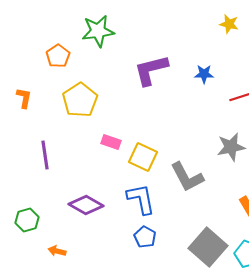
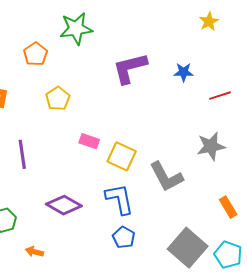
yellow star: (229, 24) -> (209, 21), turned 30
yellow pentagon: (80, 100) -> (58, 99), size x0.7

